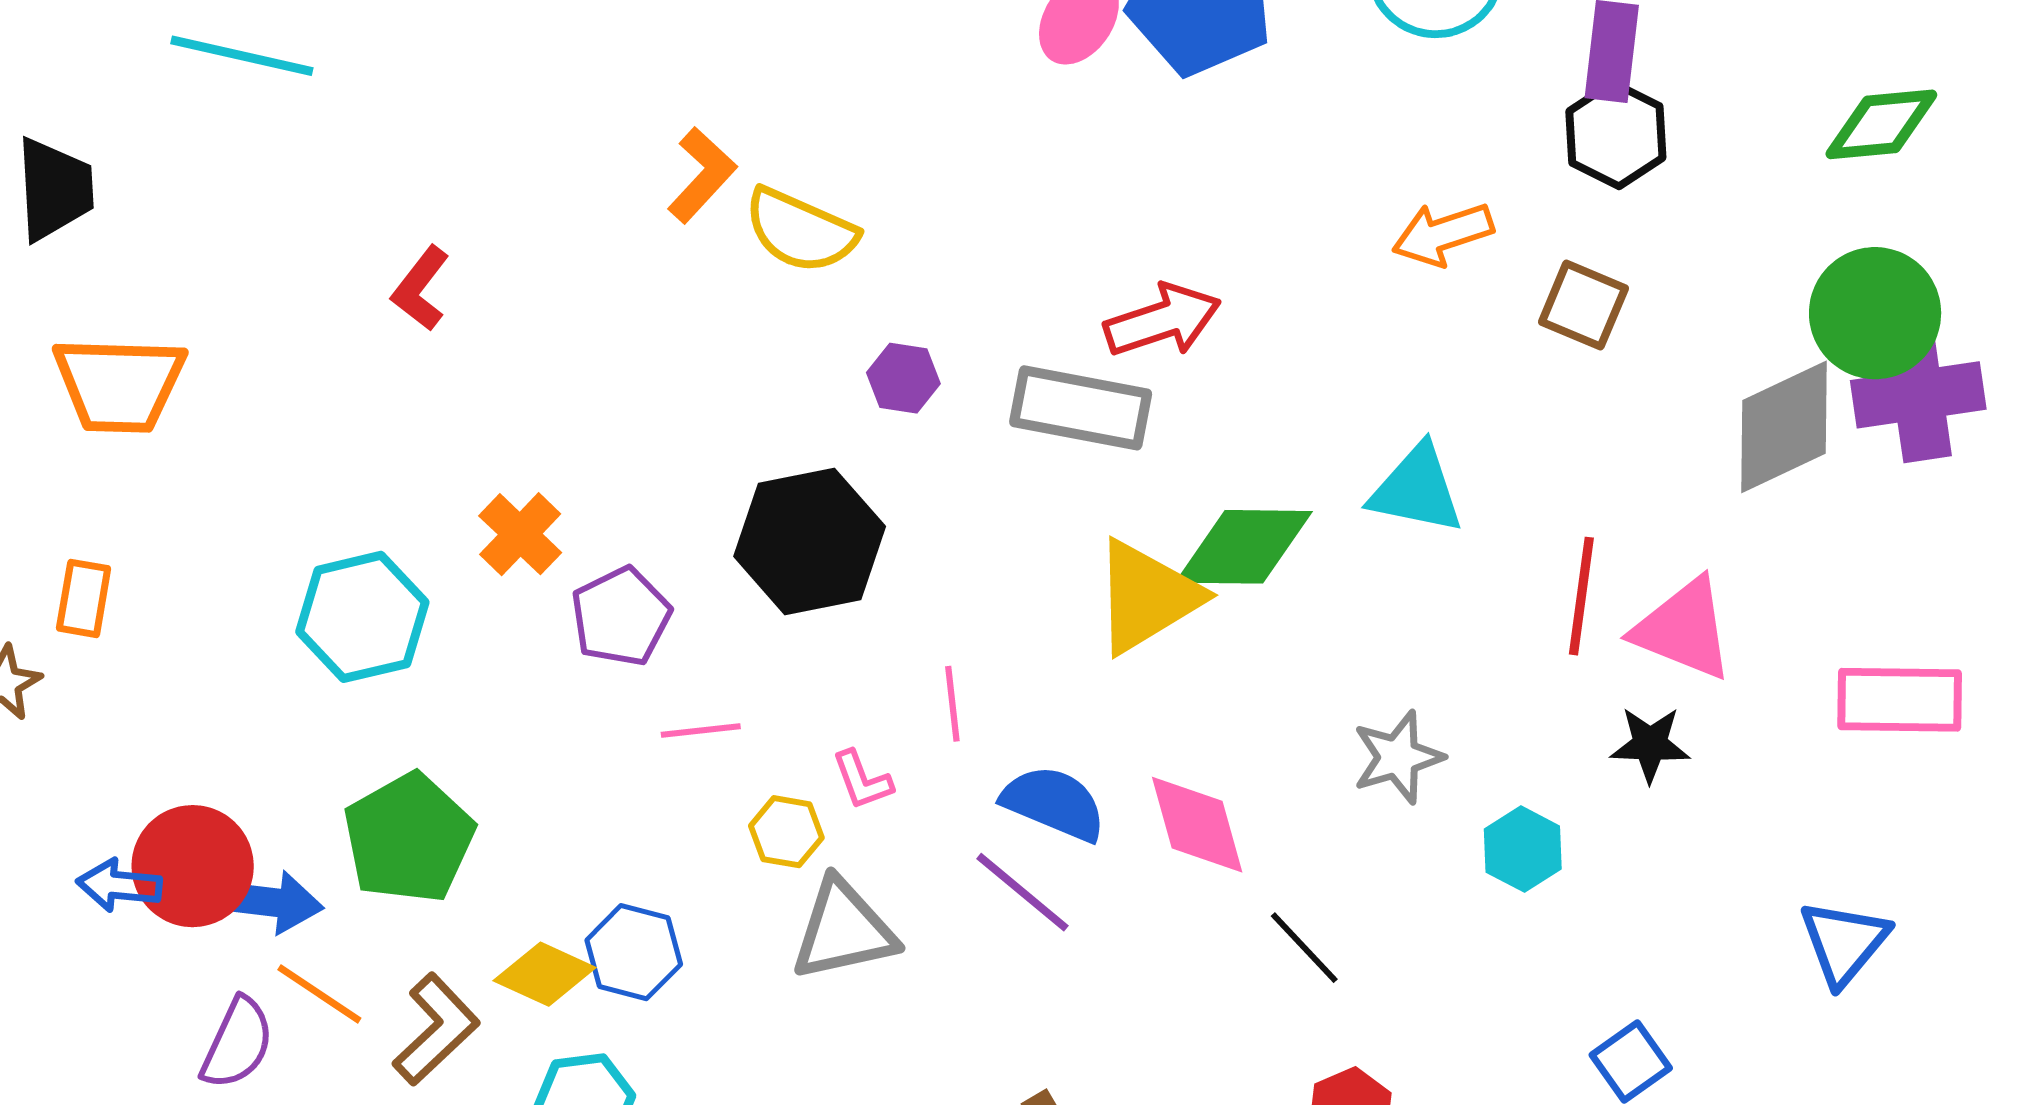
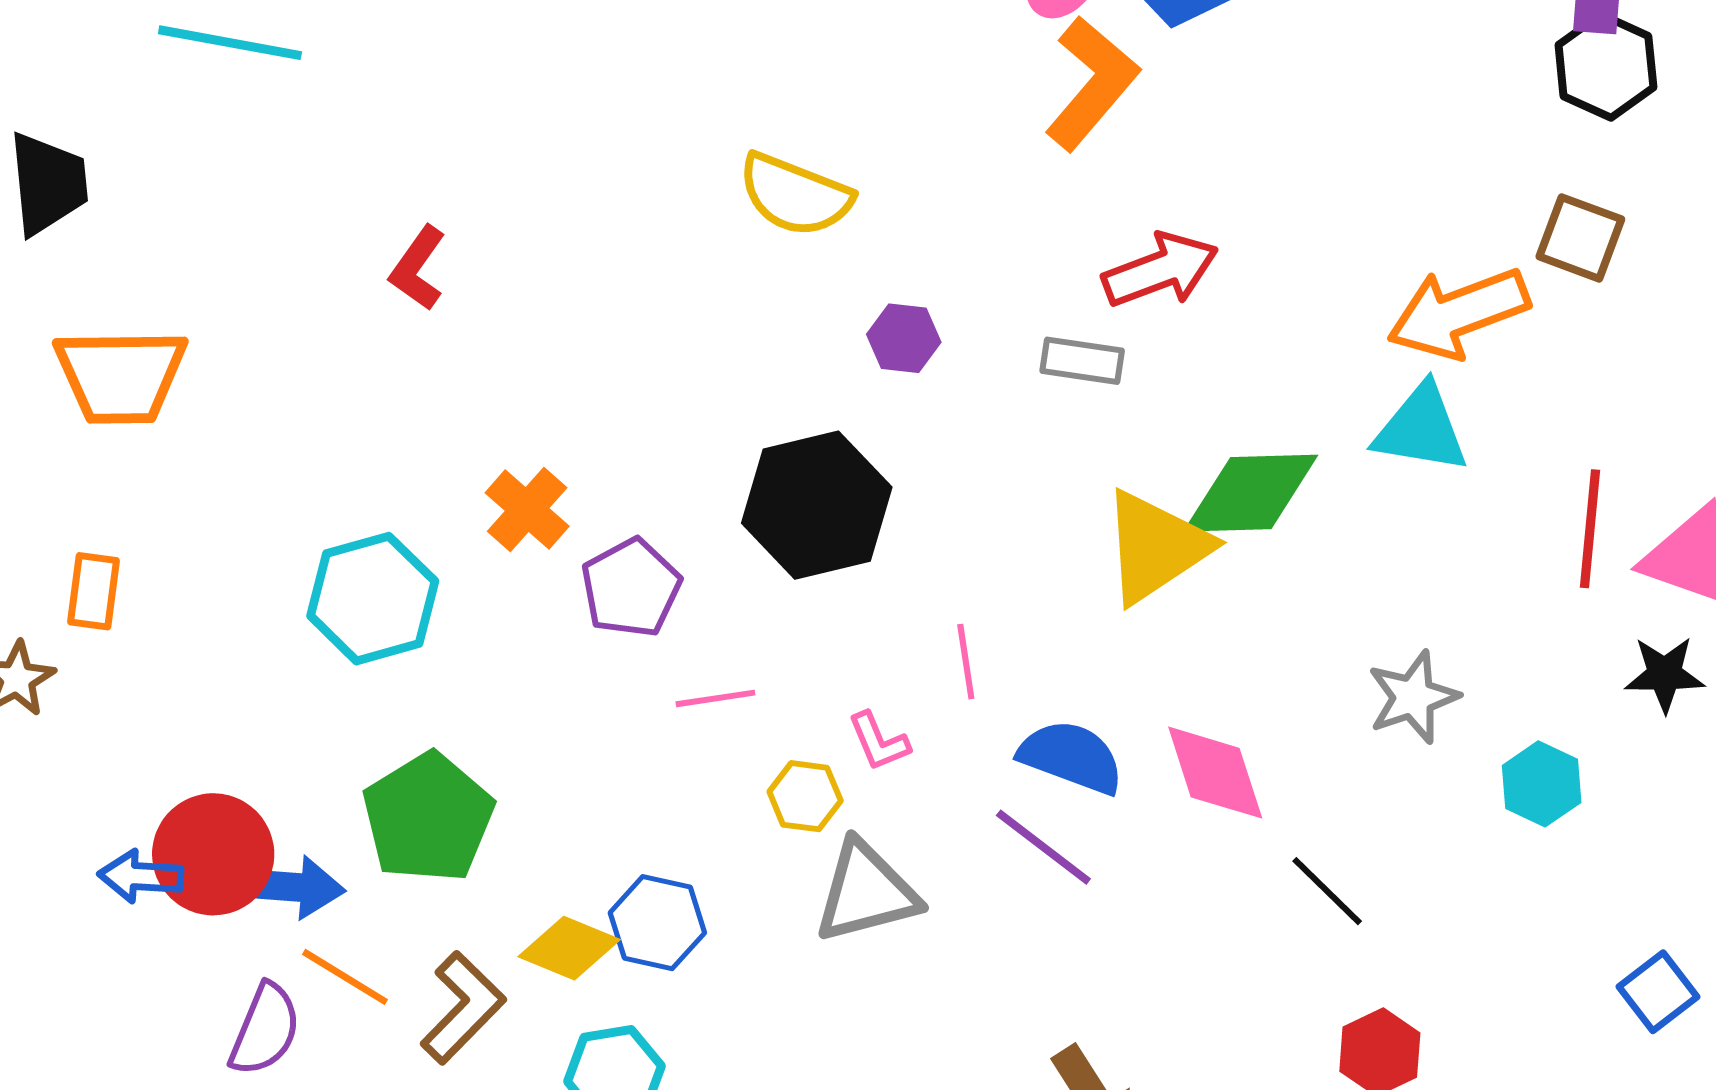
orange L-shape: (702, 175) -> (1092, 83), moved, size x1.4
orange arrow: (1443, 234) -> (1458, 313), moved, size x1.4
gray rectangle: (1081, 408) -> (1082, 361), size x0.6

